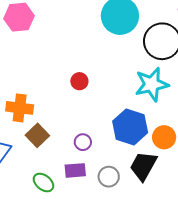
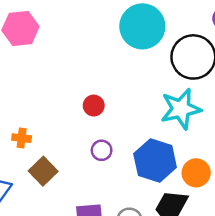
orange cross: (20, 108) -> (22, 138), size x0.6
purple circle: (83, 142) -> (102, 150), moved

